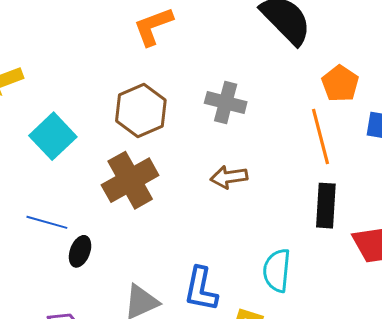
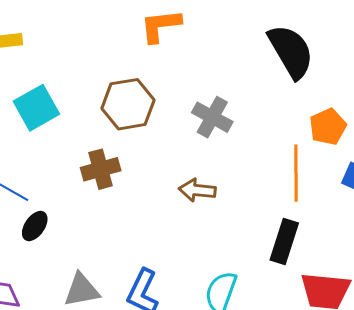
brown cross: (130, 180) -> (101, 169), size x0.7

